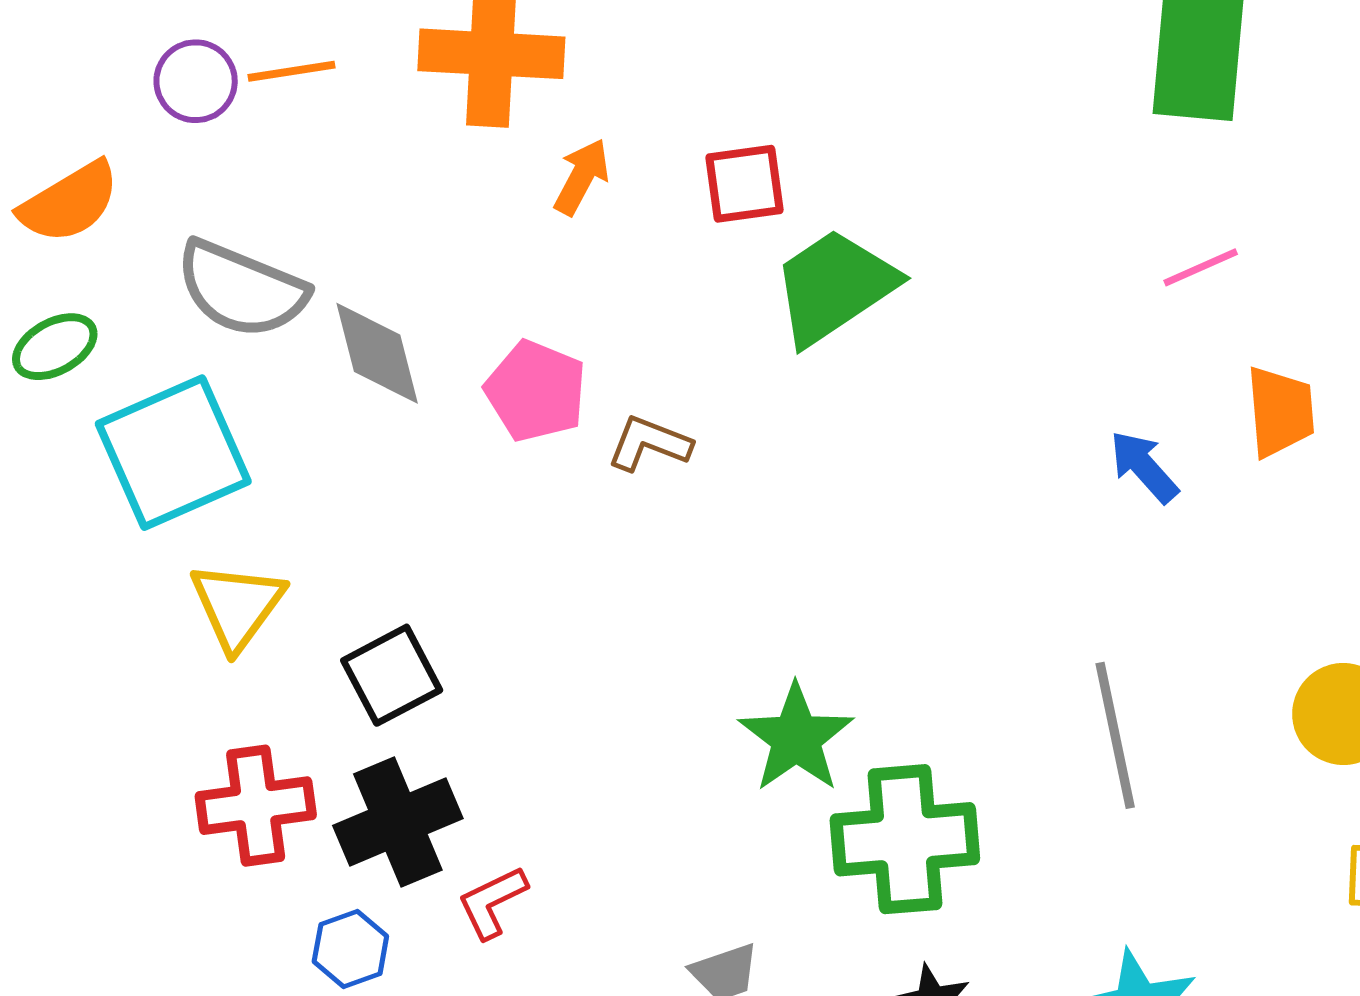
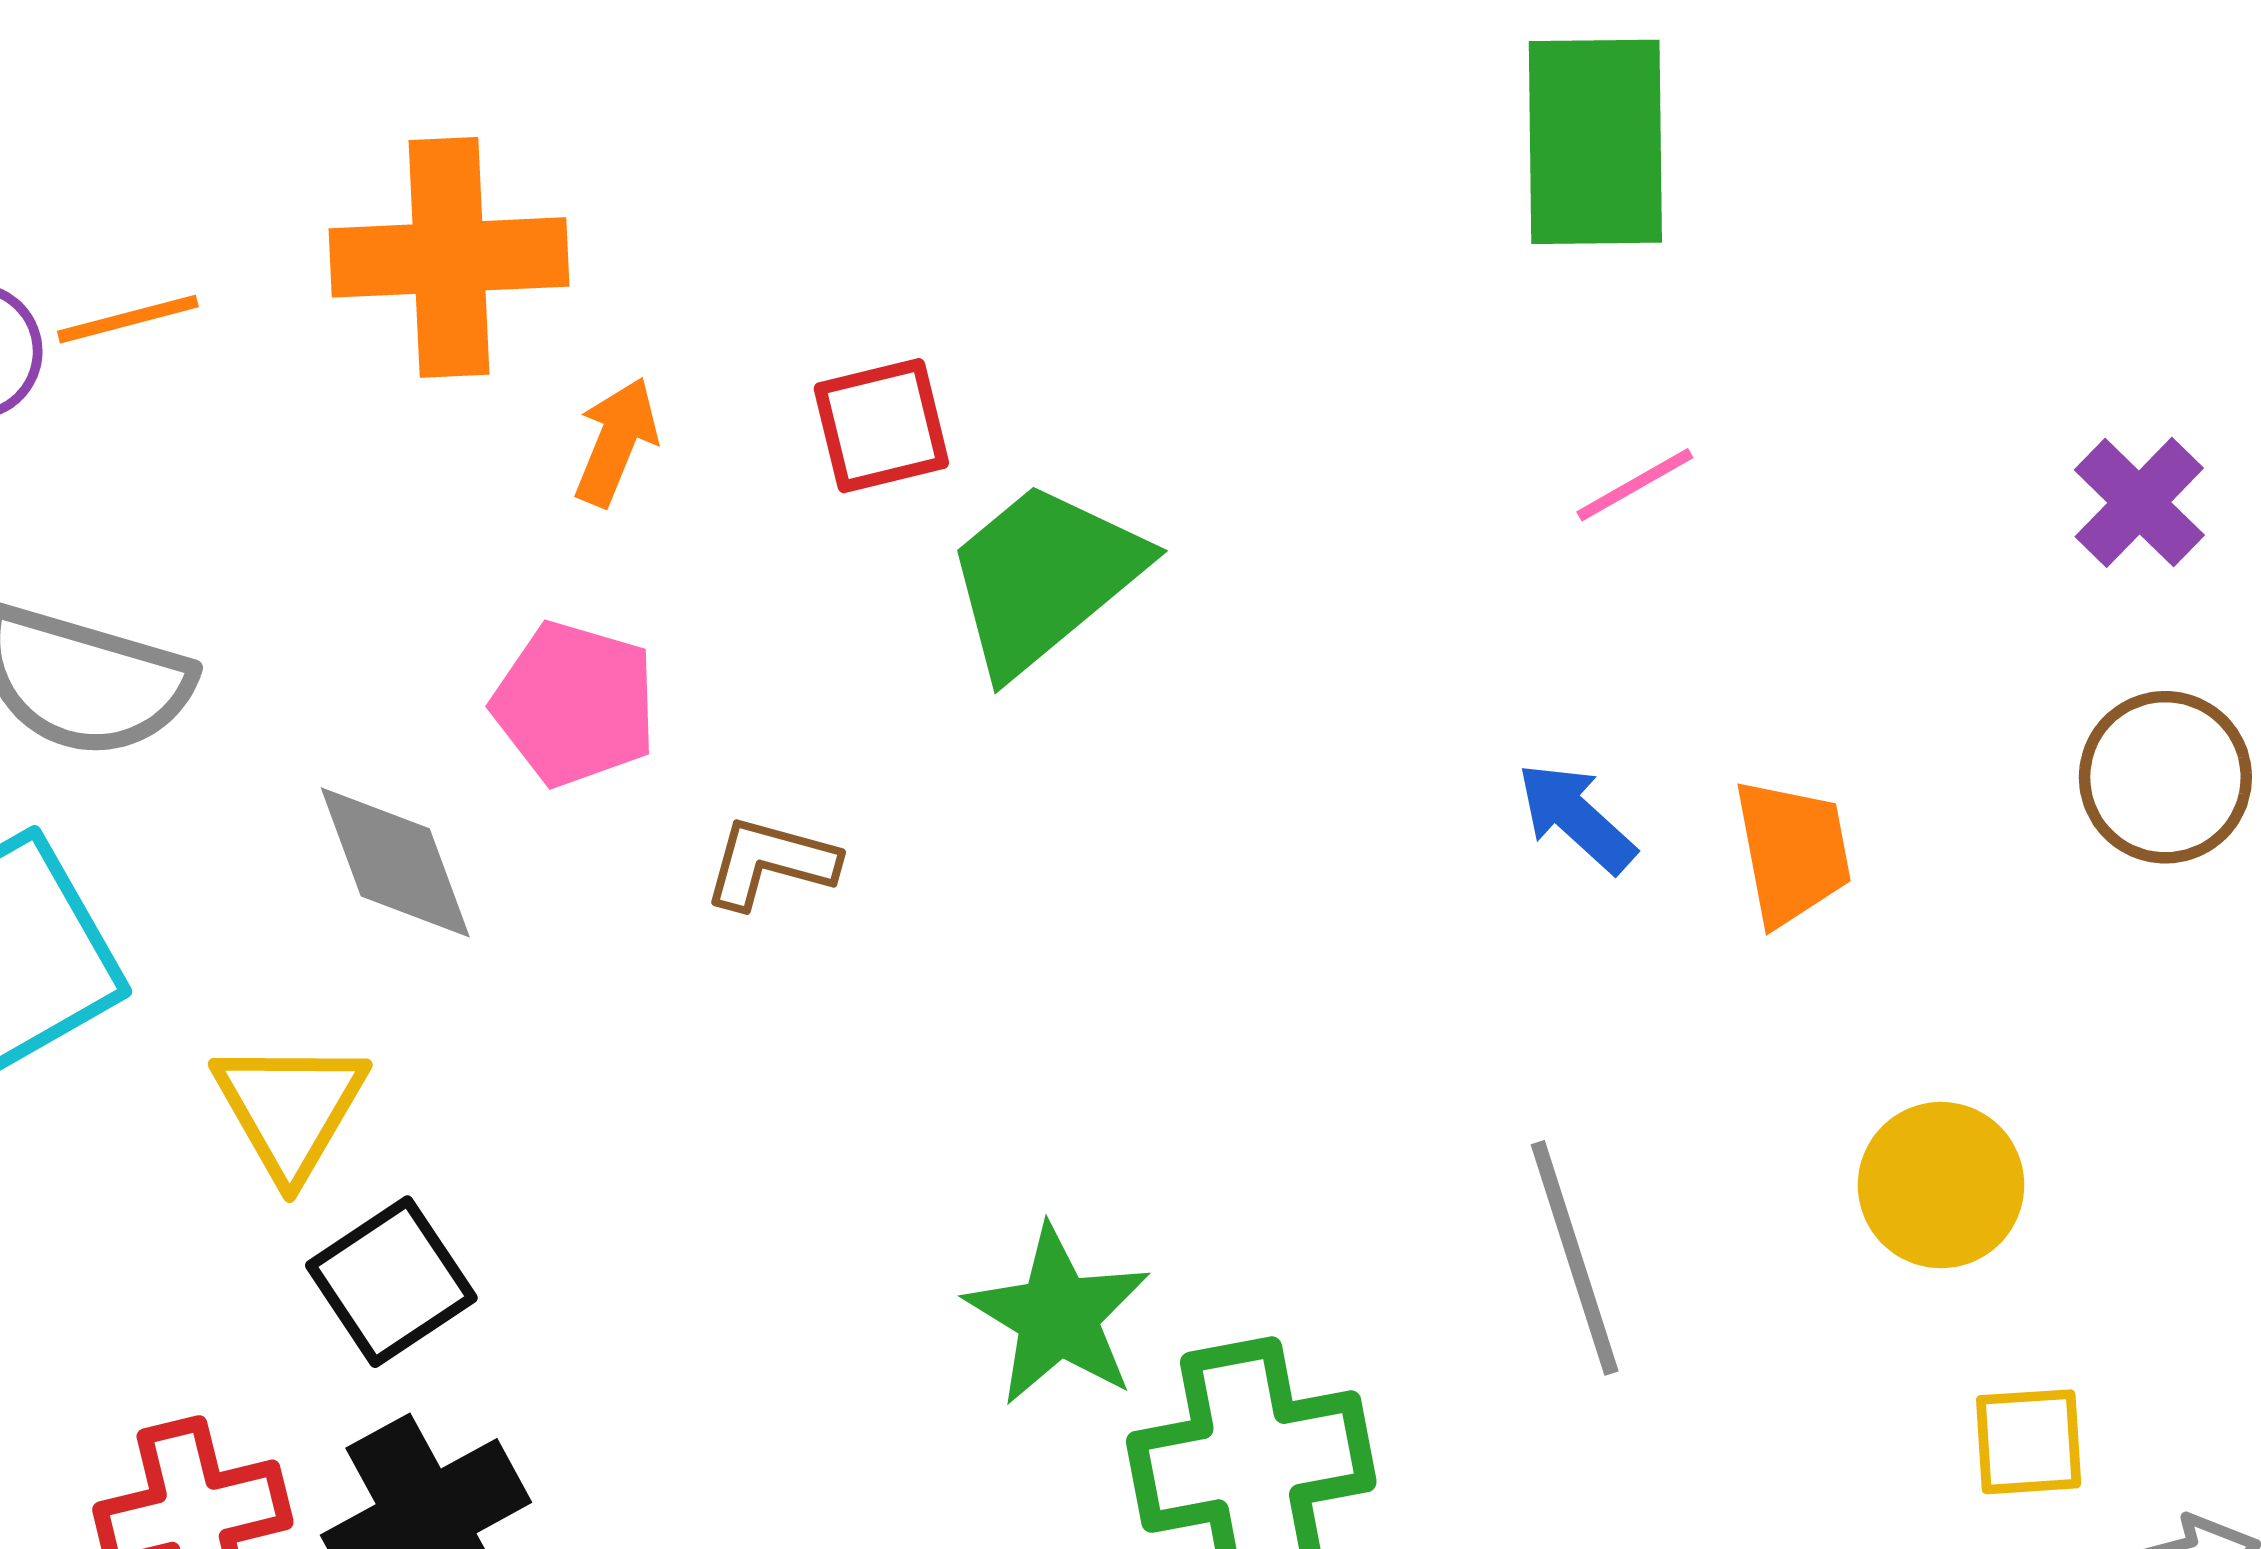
gray diamond: (377, 353) -> (395, 862), moved
pink pentagon: (536, 391) -> (575, 704), moved
orange trapezoid: (1280, 412) -> (1793, 852), moved
yellow triangle: (237, 606) -> (290, 1109), moved

